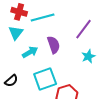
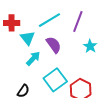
cyan line: (43, 18) -> (50, 20), moved
cyan triangle: (16, 33) -> (28, 38), moved

